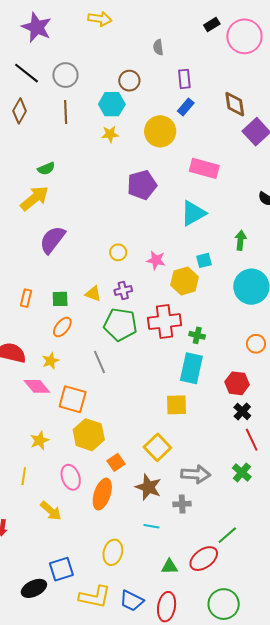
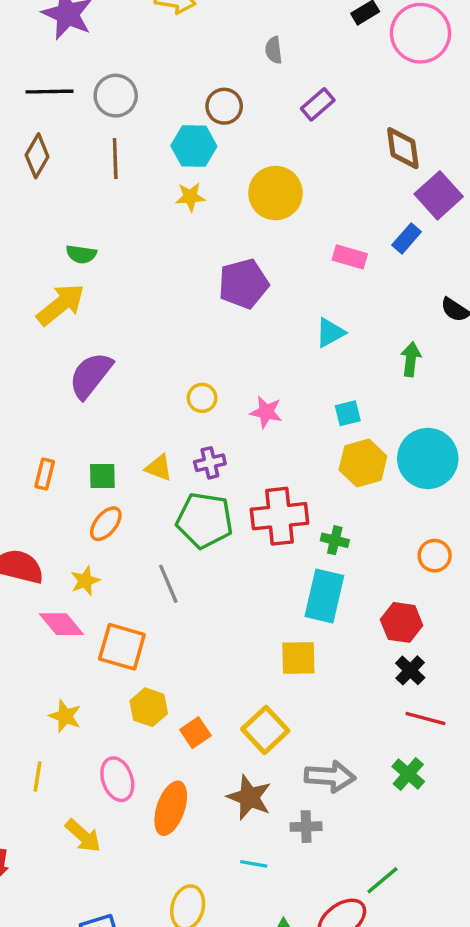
black line: (27, 73) -> (50, 92), turned -40
purple rectangle: (184, 79) -> (318, 104), turned 54
blue rectangle: (186, 107) -> (407, 238), moved
pink rectangle: (204, 168) -> (350, 257), size x0.7
green semicircle: (46, 169) -> (81, 254), turned 30
cyan triangle: (193, 213) -> (330, 333), size x0.7
green arrow: (241, 240) -> (411, 359), moved
yellow hexagon: (184, 281) -> (363, 463), moved
yellow hexagon: (89, 435) -> (149, 707), size x0.7
yellow star: (40, 440) -> (65, 716), turned -30
red line: (252, 440) -> (425, 719), turned -50
orange square: (116, 462) -> (195, 733), moved

